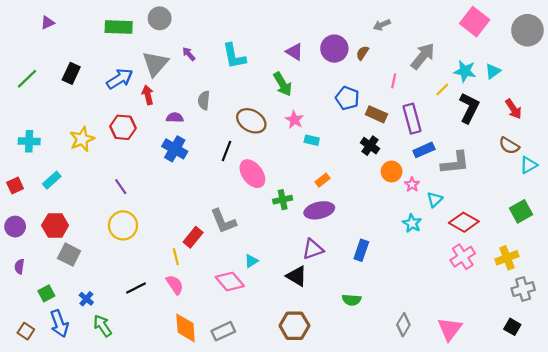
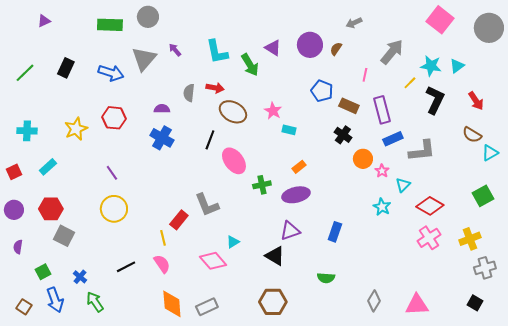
blue arrow: (120, 79) -> (111, 73), turned 50
green arrow: (283, 84) -> (250, 65), moved
red arrow: (148, 95) -> (215, 88), moved, turned 114
pink triangle: (450, 329) -> (417, 305), turned 50

